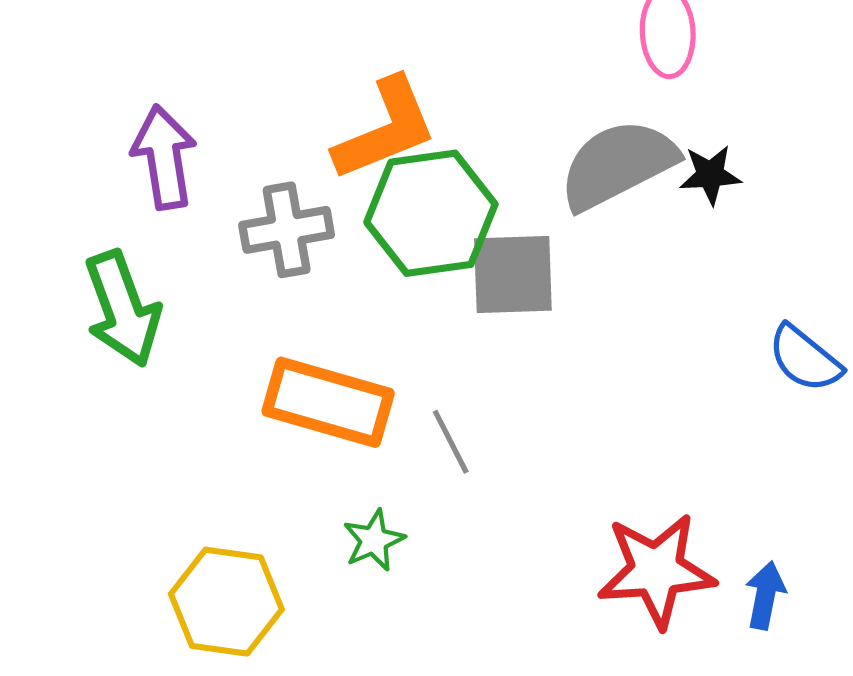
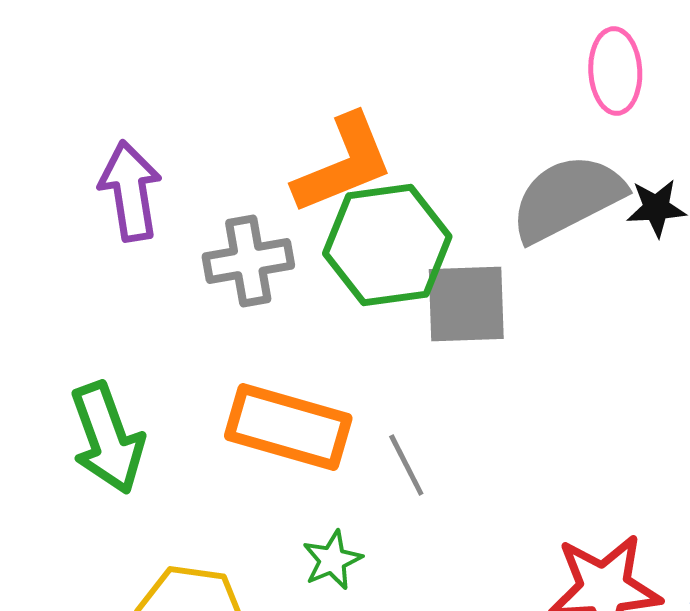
green arrow: (123, 309) -> (107, 438), moved

